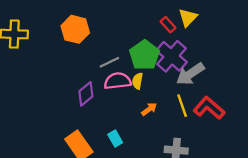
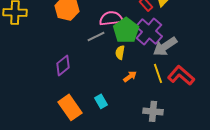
pink semicircle: (118, 81) -> (111, 18), moved
purple diamond: (86, 94) -> (63, 65), moved

